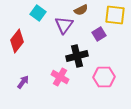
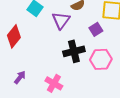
pink cross: (60, 77) -> (54, 83), moved
pink hexagon: (104, 77) -> (101, 59), moved

